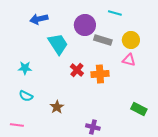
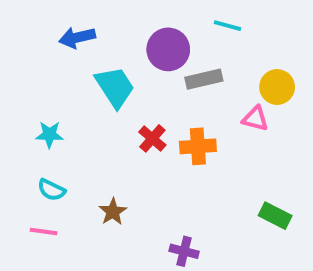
gray rectangle: (103, 40) -> (204, 79), turned -30
yellow circle: (131, 40) -> (277, 87), moved
pink line: (17, 125) -> (44, 231), moved

